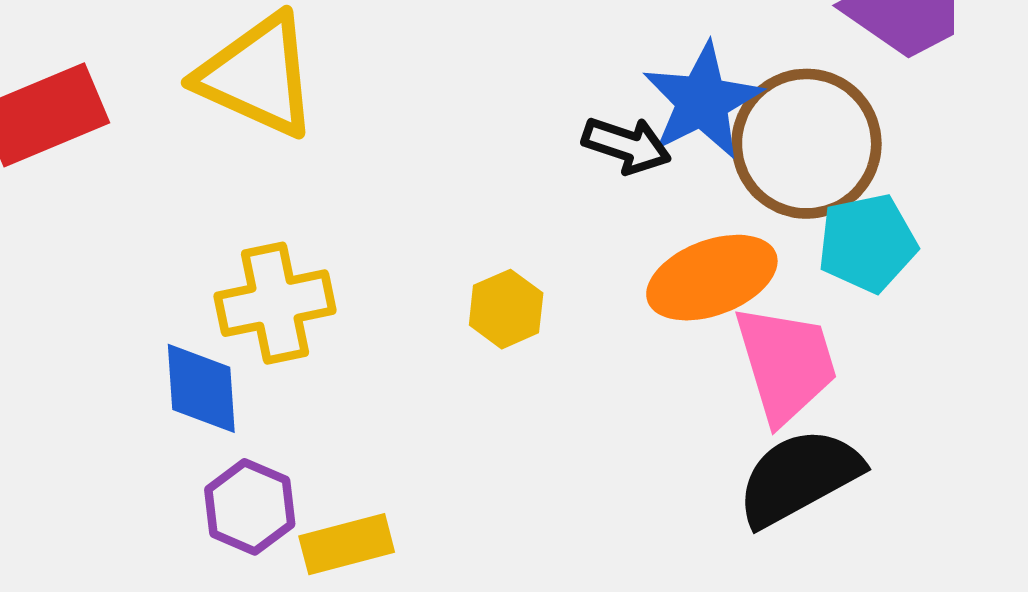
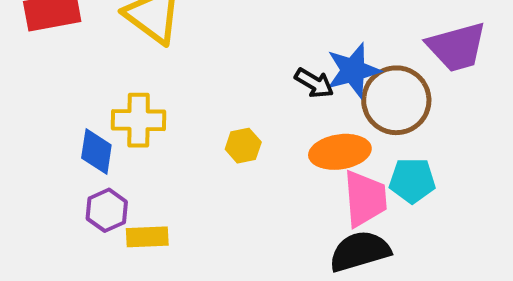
cyan pentagon: (867, 243) -> (412, 180), moved

